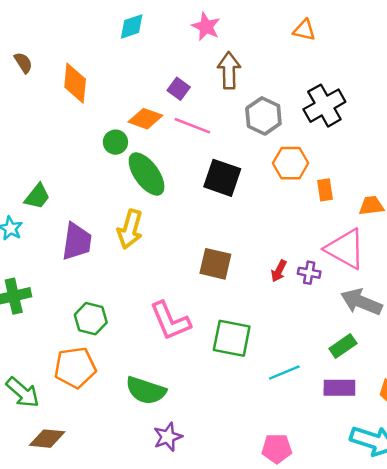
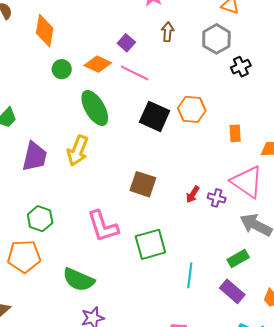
brown arrow: (229, 70) -> (168, 32), size x0.7
black cross: (324, 106) -> (241, 67), size x0.6
gray hexagon: (263, 116) -> (216, 39), moved
green circle: (115, 142) -> (62, 69), moved
orange hexagon: (291, 163) -> (192, 109), moved
green square: (232, 338) -> (150, 244), turned -32
cyan line: (284, 373) -> (190, 275), turned -65
purple rectangle: (339, 388) -> (232, 291), turned 35

